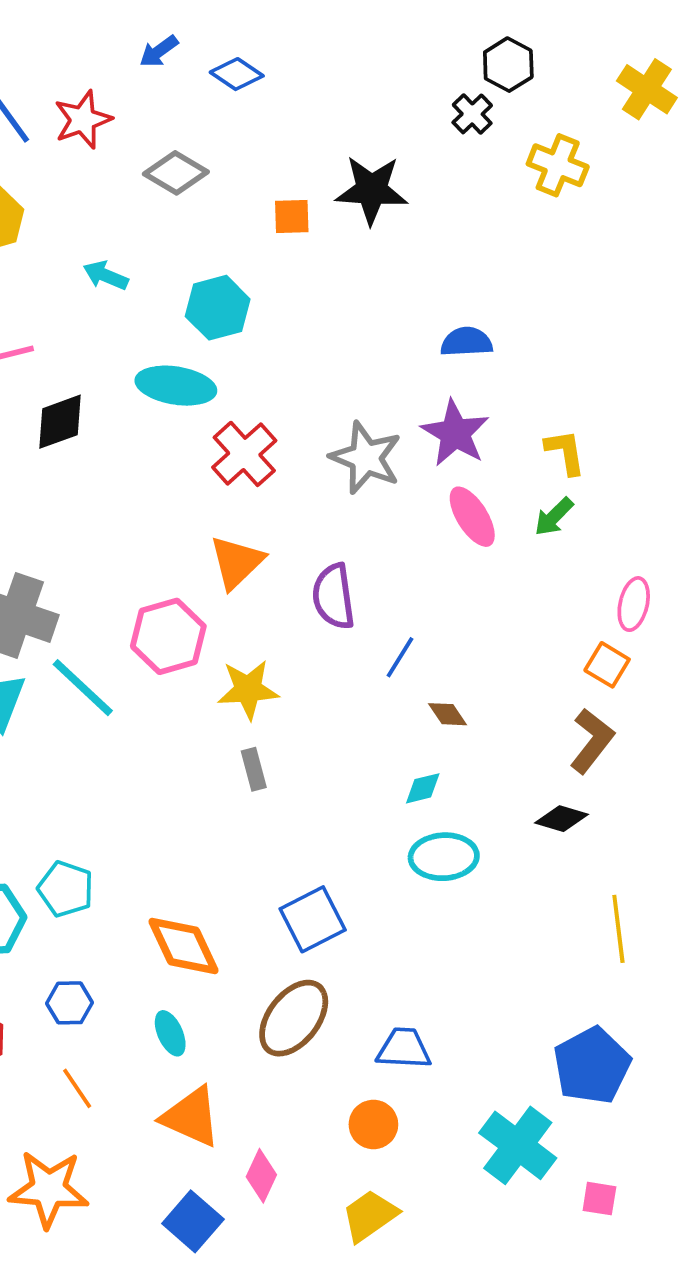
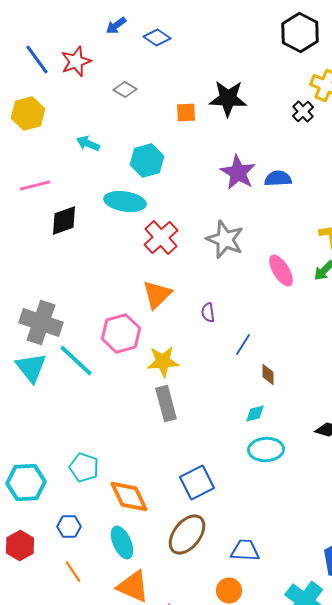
black hexagon: (508, 65) -> (300, 32), size x1.4
black cross: (472, 114) -> (303, 112), moved
gray diamond: (176, 173) -> (125, 90), size x0.7
purple star: (455, 433) -> (238, 172), moved
purple semicircle: (334, 596) -> (208, 312), size x0.6
brown diamond: (448, 714) -> (268, 374), turned 35
gray rectangle: (254, 769) -> (166, 404), size x1.6
cyan pentagon: (66, 889) -> (84, 468), moved
cyan ellipse: (170, 1033) -> (122, 542), size x1.4

